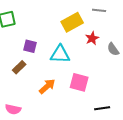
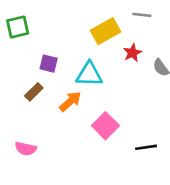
pink square: (79, 82) -> (105, 126), moved, turned 30
orange arrow: (47, 86) -> (70, 101), moved

